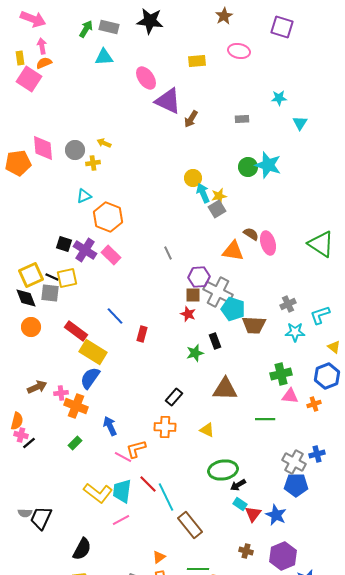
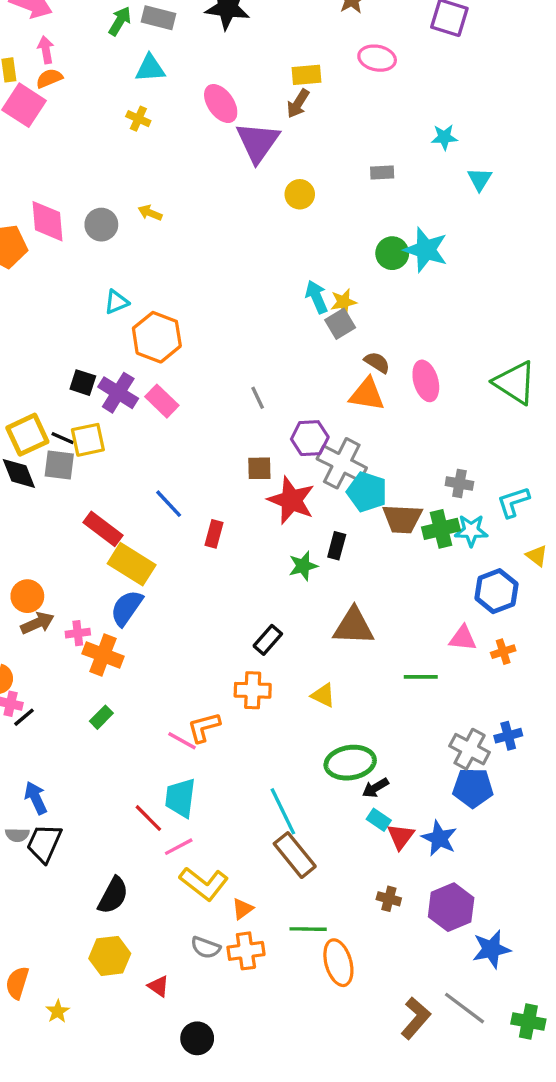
purple triangle: (168, 101) -> (258, 142), turned 40
brown arrow: (191, 119) -> (298, 104), moved
yellow cross: (93, 163) -> (138, 119), moved, turned 32
yellow circle: (193, 178) -> (300, 194), moved
brown semicircle: (251, 234) -> (377, 362), moved
brown square: (193, 295) -> (259, 468), moved
gray cross: (288, 304) -> (459, 483), turned 35
red star: (188, 314) -> (291, 500), size x1.8
orange circle: (31, 327) -> (27, 596), moved
black rectangle: (215, 341) -> (337, 546), turned 35
green cross: (281, 374) -> (441, 529), moved
blue hexagon: (327, 376) -> (496, 591), moved
blue arrow: (110, 426) -> (36, 798), moved
red line: (148, 484) -> (148, 818), moved
yellow L-shape: (98, 493) -> (204, 884), moved
cyan line: (166, 497) -> (283, 811), moved

